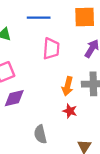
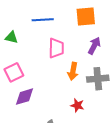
orange arrow: (68, 86) -> (73, 71), moved

